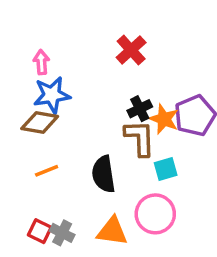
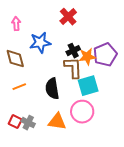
blue star: (52, 95) -> (40, 43), moved
orange star: (164, 119) -> (87, 57), turned -30
brown diamond: (40, 122) -> (15, 59), turned 65
cyan square: (166, 169) -> (88, 86), size x1.5

